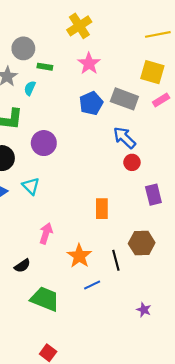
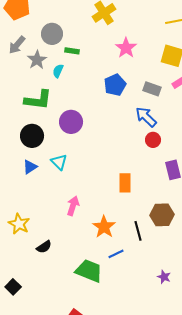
pink star: (89, 63) -> (126, 48), moved
gray rectangle: (124, 99) -> (152, 89), moved, size x0.7
black semicircle: (22, 266) -> (44, 247), moved
green trapezoid: (45, 299) -> (89, 271), moved

